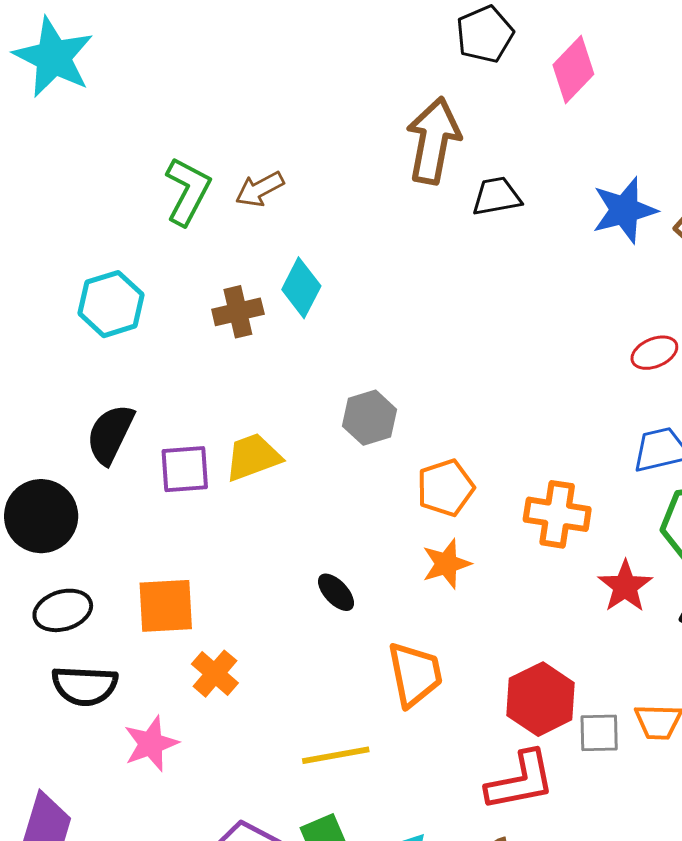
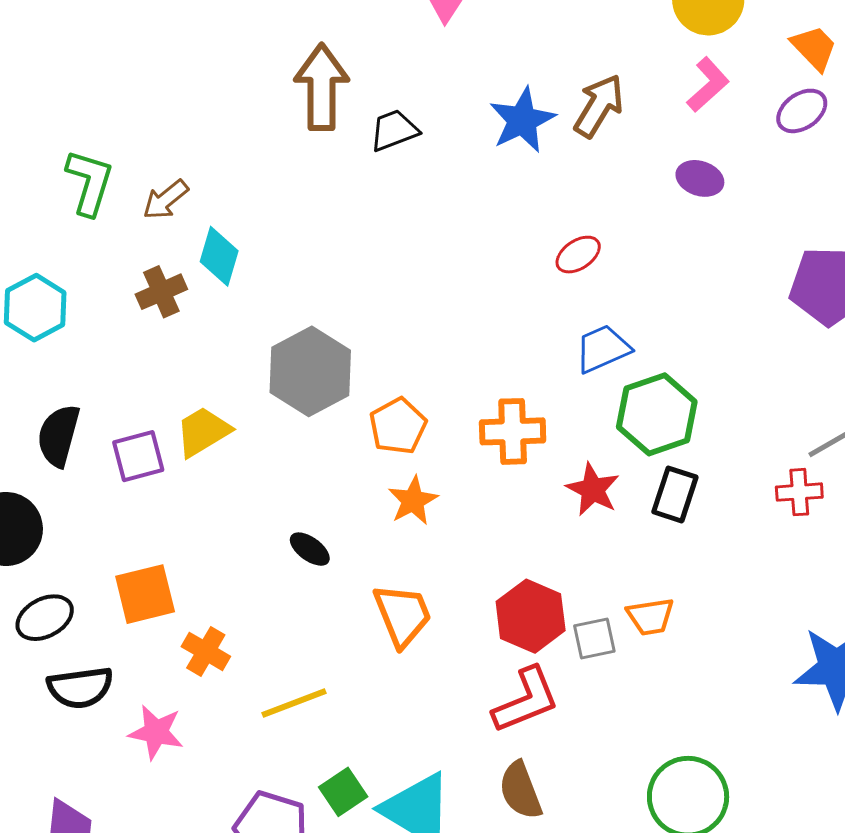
brown arrow: (260, 189) -> (166, 200), moved
gray hexagon: (369, 418) -> (310, 371), size x1.6
pink star: (151, 744) -> (156, 732), turned -30
yellow line: (336, 755) -> (294, 703), moved

